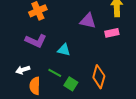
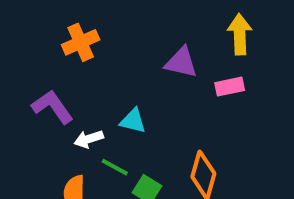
purple L-shape: (36, 41) -> (52, 107), moved, turned -150
white arrow: (23, 70) -> (89, 139), moved

